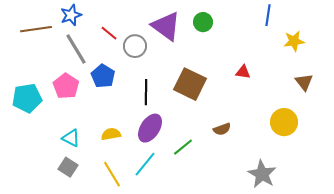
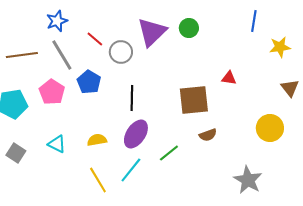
purple triangle: (166, 26) -> (152, 32), turned 40
brown line: (36, 29) -> (22, 55), moved
brown square: (190, 84) -> (194, 100), moved, turned -32
gray square: (68, 167) -> (16, 153), moved

